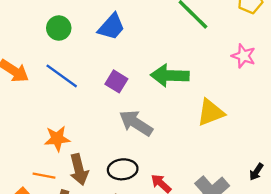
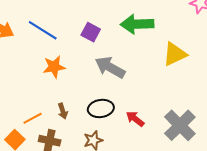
orange star: (57, 139) -> (54, 67), moved
brown arrow: (79, 170) -> (63, 111), size x0.6
orange line: (44, 176) -> (33, 118), turned -36

